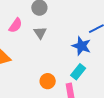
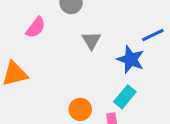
gray triangle: (40, 33) -> (91, 40), moved

